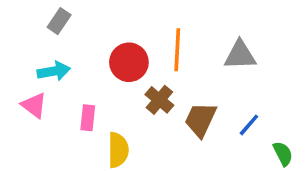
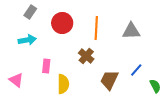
red circle: (129, 62) -> (62, 23), moved
pink triangle: (34, 105) -> (16, 80), moved
brown trapezoid: (201, 120) -> (109, 80), moved

